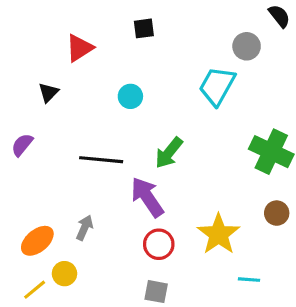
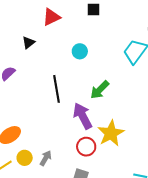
black line: (101, 160) -> (56, 89), turned 68
gray arrow: (84, 228) -> (46, 158), moved
yellow star: (219, 234) -> (111, 133), moved

